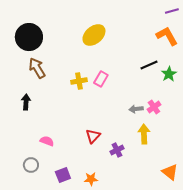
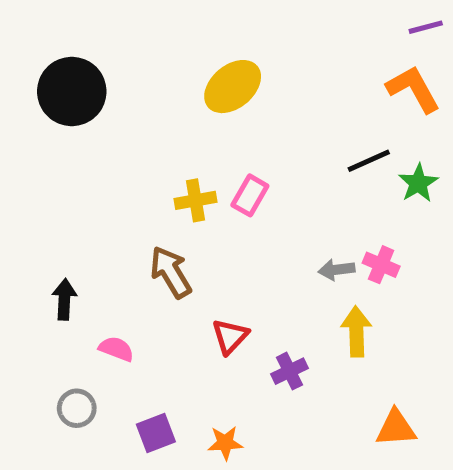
brown arrow: (37, 68) -> (171, 272), moved
black arrow: (26, 102) -> (64, 299), moved
pink cross: (154, 107) -> (381, 265), turned -32
orange triangle: (170, 172) -> (396, 428), moved, turned -42

